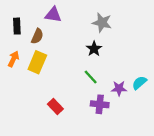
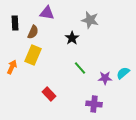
black star: (94, 49) -> (72, 38), moved
orange arrow: (13, 59) -> (12, 67), moved
purple cross: (100, 104) -> (94, 104), moved

